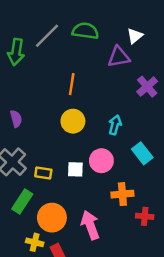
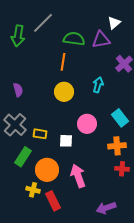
green semicircle: (85, 31) -> (74, 39), moved
cyan arrow: (115, 125) -> (98, 85), moved
white square: (75, 169) -> (66, 141), moved
orange cross: (122, 194) -> (117, 146), moved

